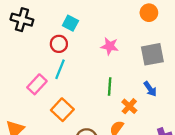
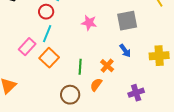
pink star: (110, 46) -> (89, 23), moved
green line: (110, 87) -> (80, 67), moved
orange square: (62, 110) -> (49, 58), moved

